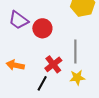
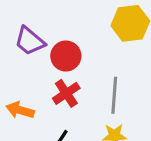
red cross: (53, 64) -> (66, 93), moved

